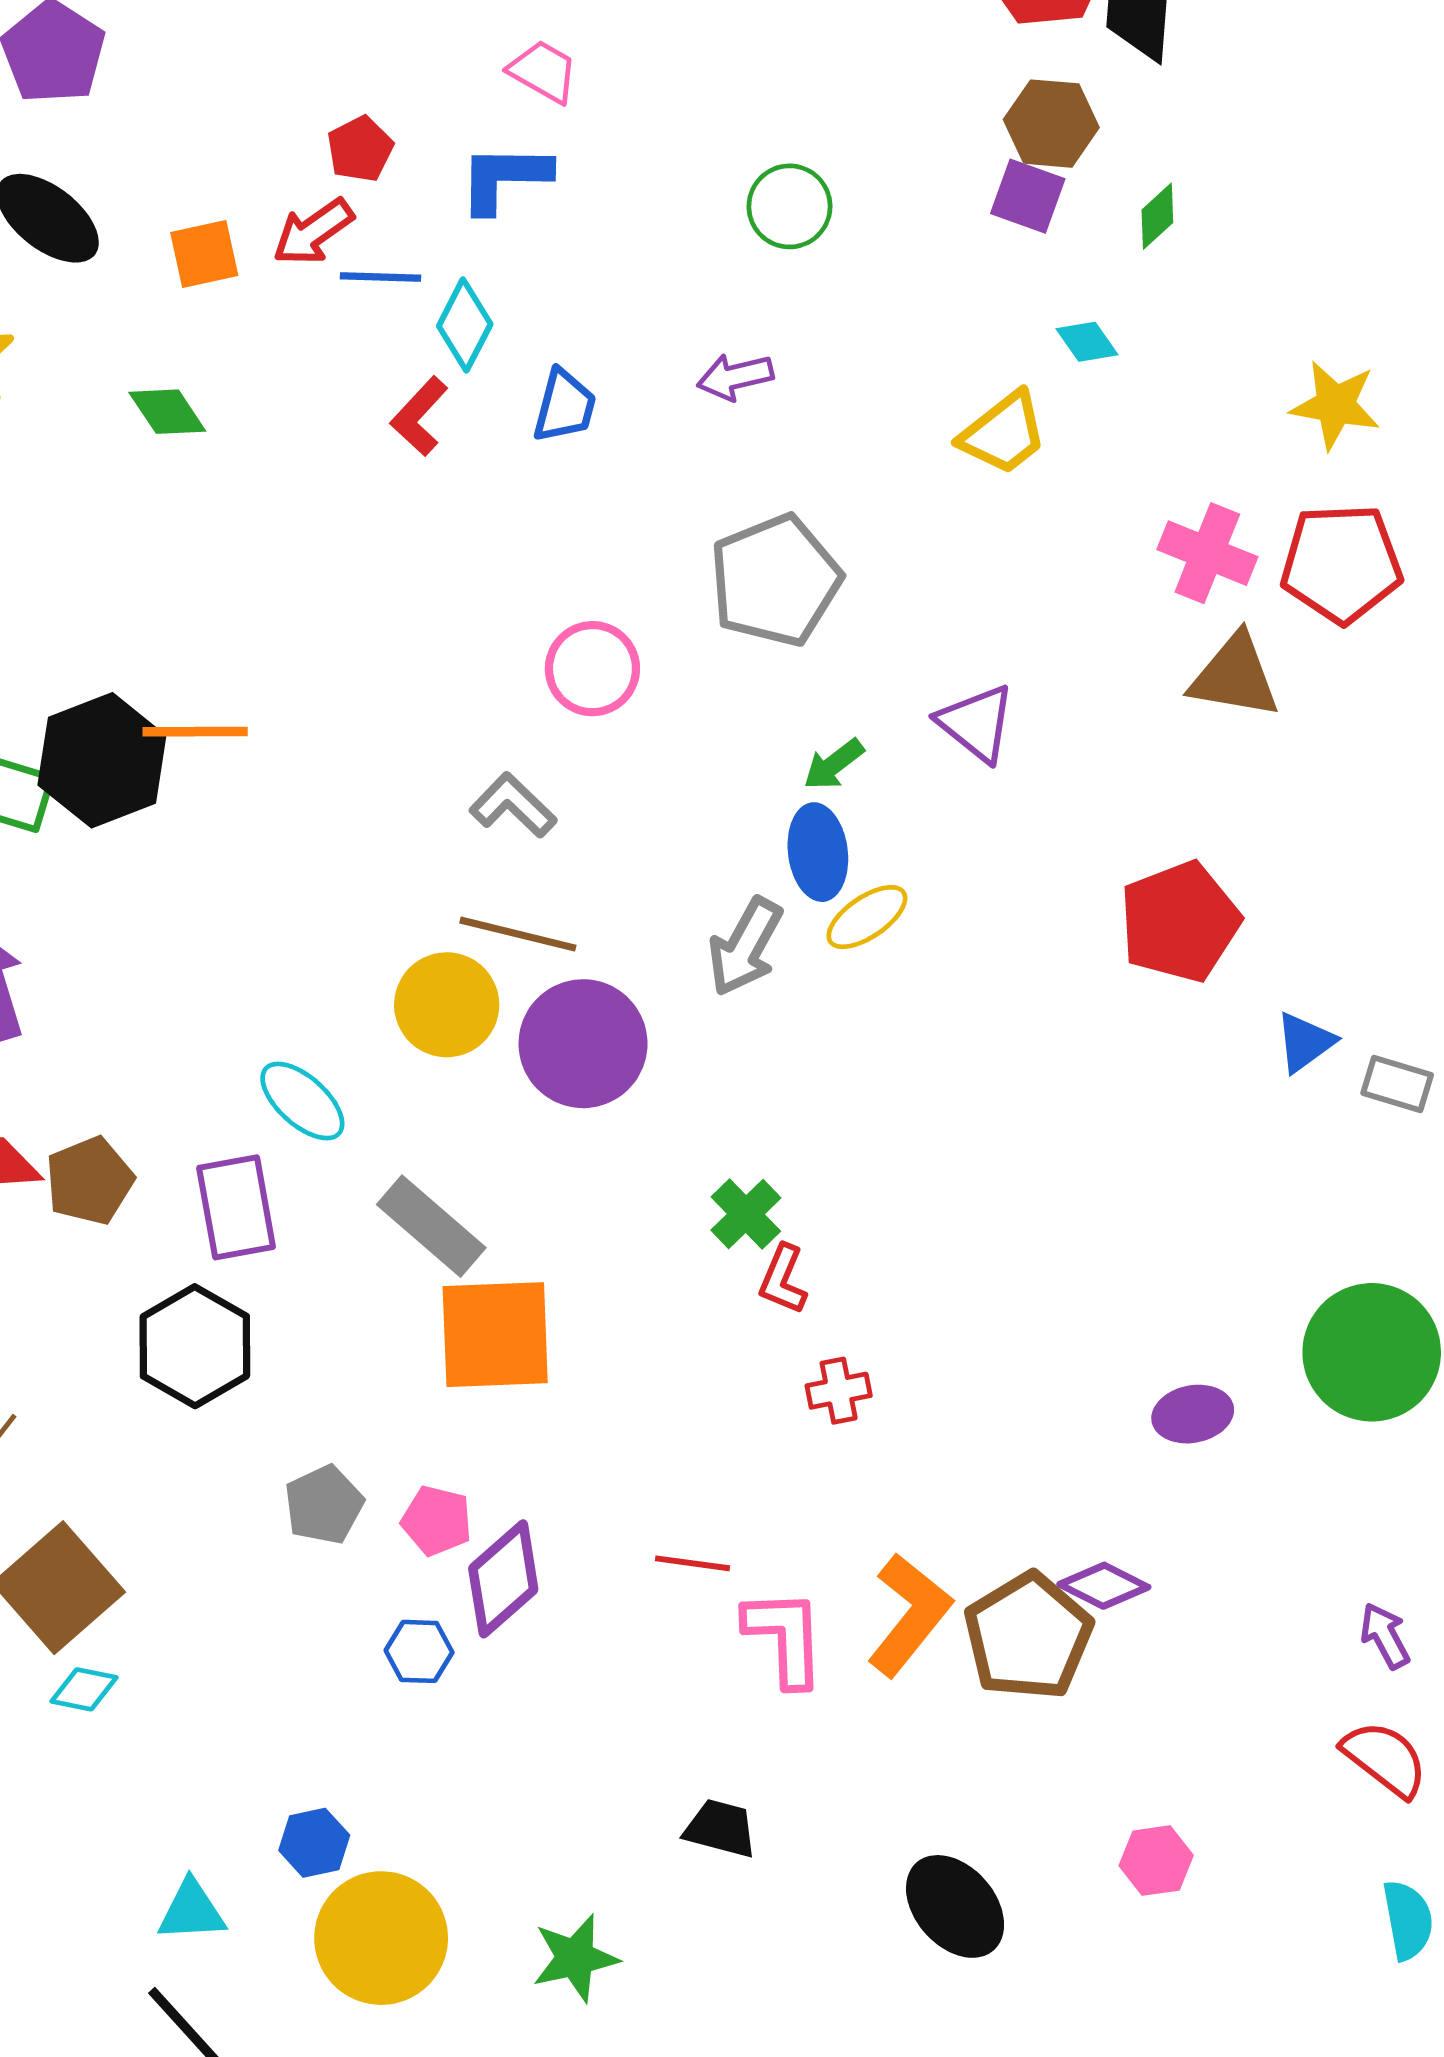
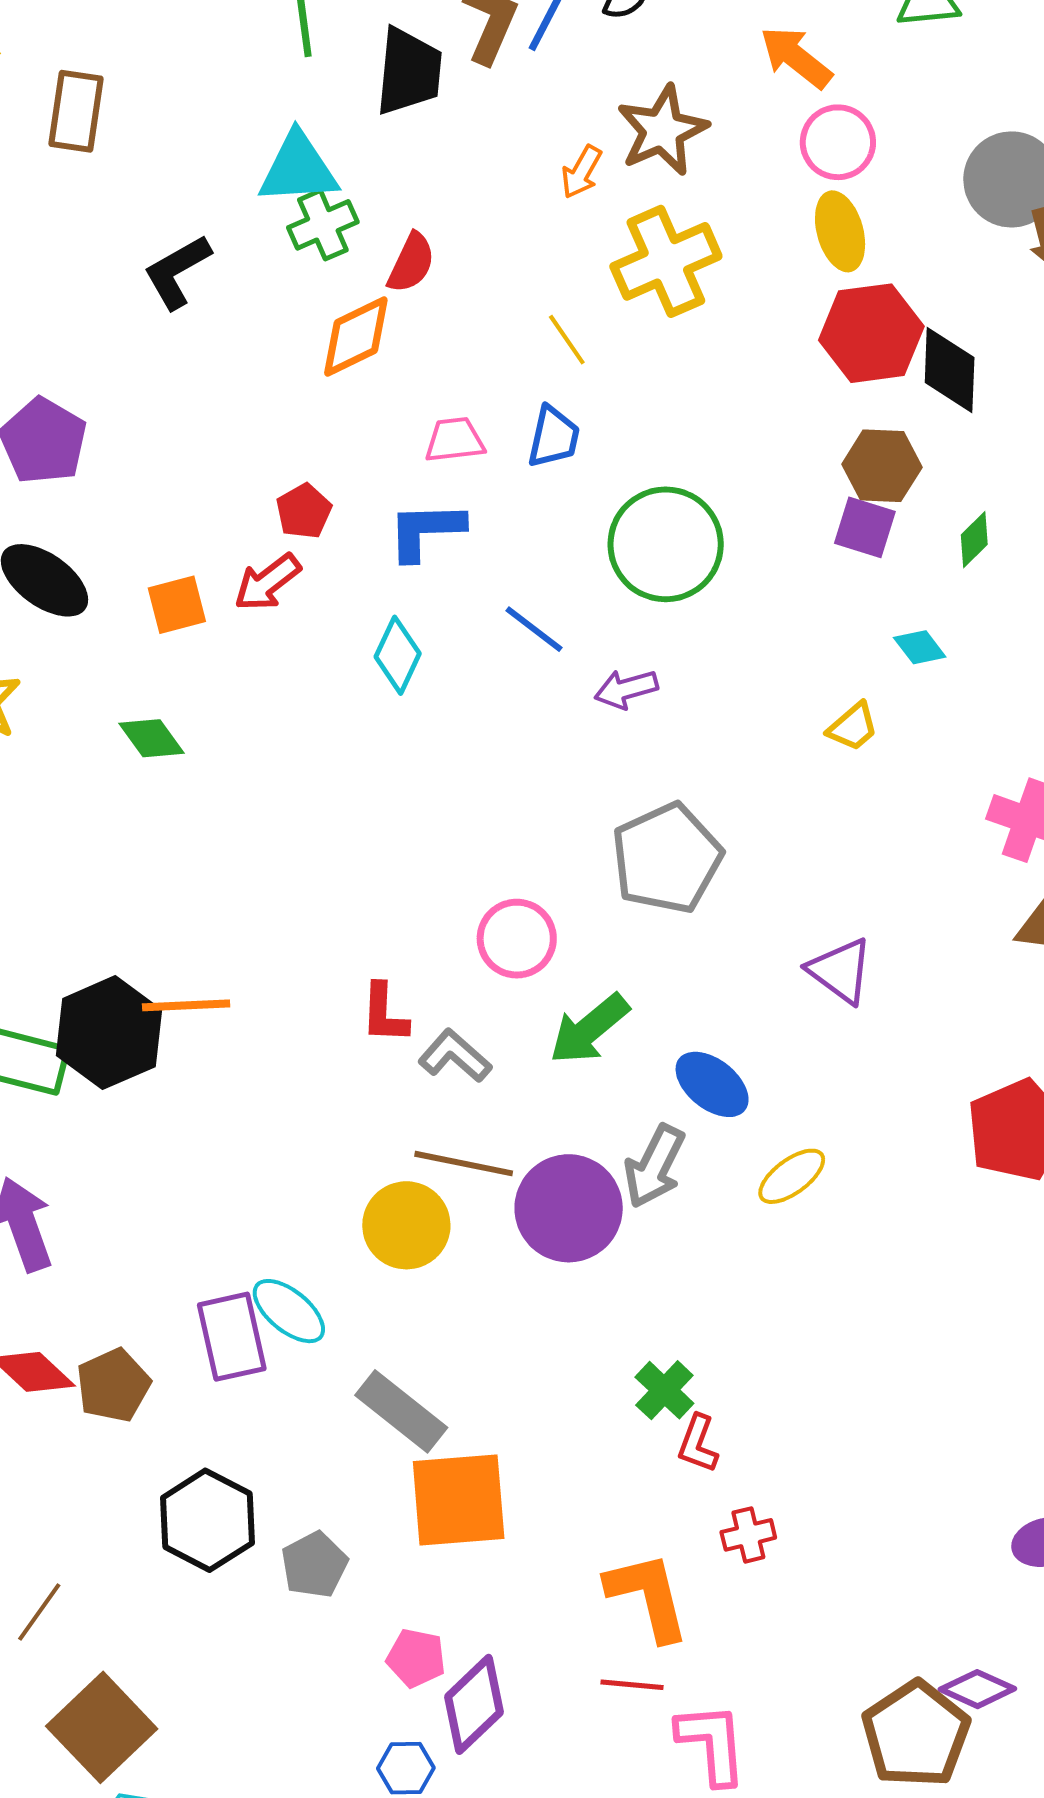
pink trapezoid: (543, 71) -> (455, 440), turned -34
green circle: (789, 206) -> (666, 544), size x1.6
blue line: (381, 277) -> (534, 629), moved, turned 38
blue trapezoid: (564, 406) -> (554, 437), moved
red L-shape: (419, 416) -> (384, 1013), moved, turned -38
yellow trapezoid: (1003, 433) -> (853, 727), size x0.7
green arrow: (834, 764) -> (589, 1029), moved, size x1.6
blue ellipse: (818, 852) -> (712, 1084), turned -42
yellow ellipse: (867, 917) -> (792, 1176), moved
purple circle: (583, 1044) -> (569, 1208), moved
purple rectangle: (236, 1207) -> (232, 1337), moved
gray pentagon: (324, 1505) -> (314, 1565), moved
orange L-shape: (909, 1615) -> (648, 1596), moved, turned -50

